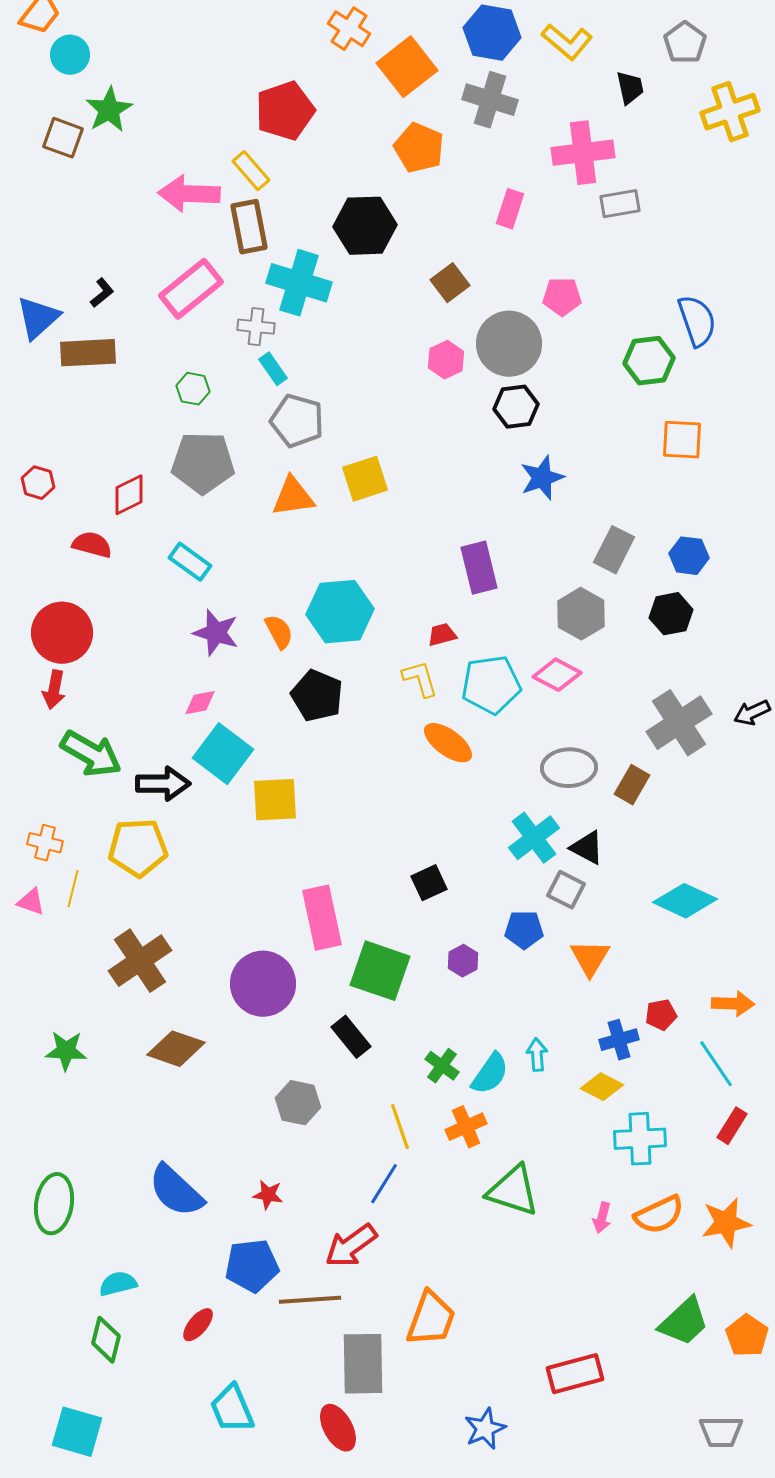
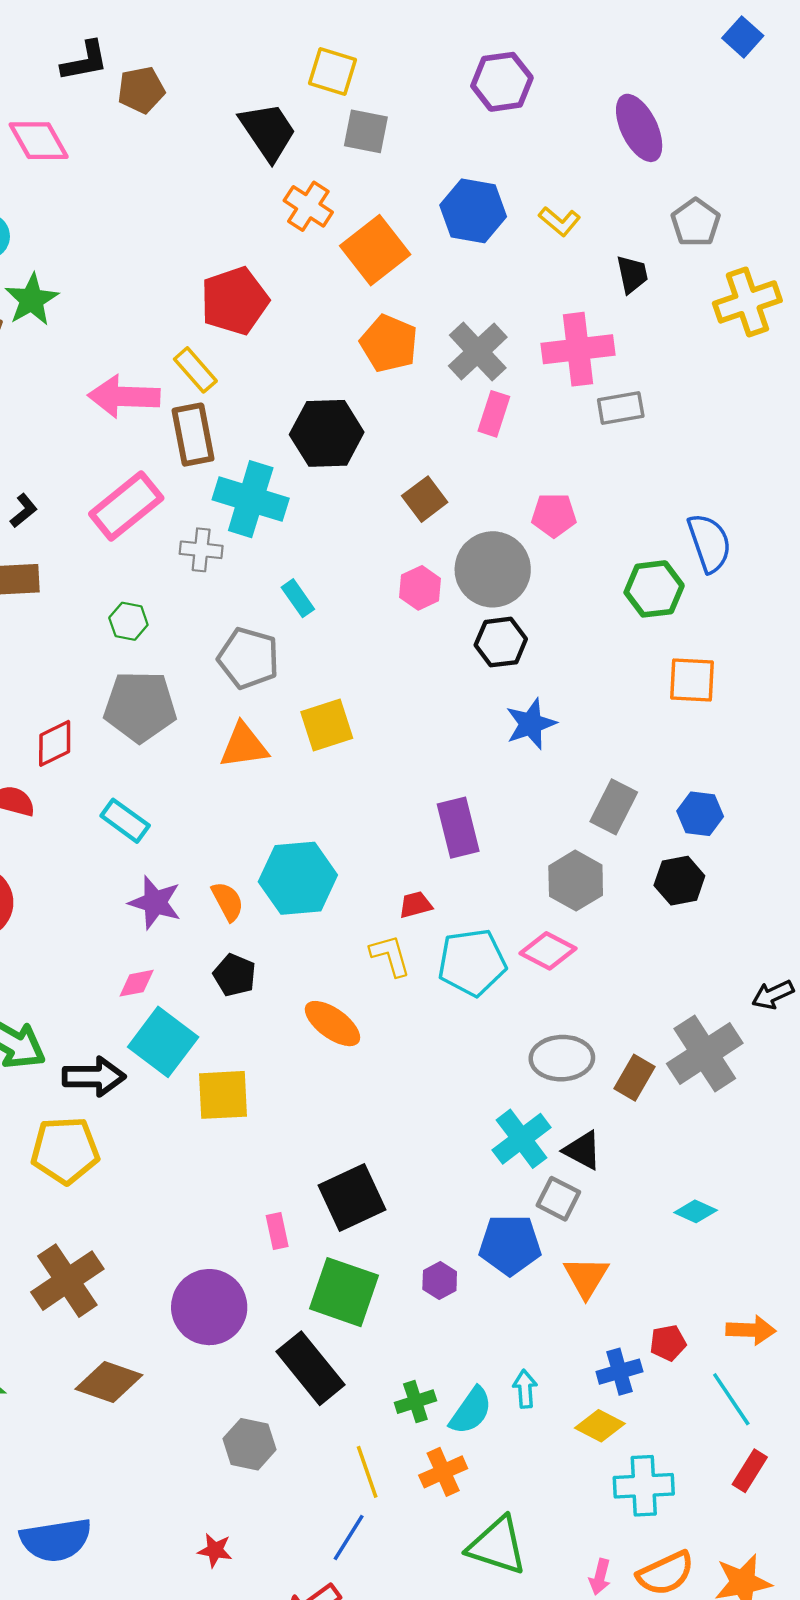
yellow L-shape: (567, 42) -> (560, 221), size x0.7
gray cross: (490, 100) -> (478, 352), moved, turned 30
cyan rectangle: (273, 369) -> (298, 598), moved
black pentagon: (317, 696) -> (235, 975), moved, size x0.7
gray cross: (679, 723) -> (705, 1053), moved
orange ellipse: (448, 743) -> (332, 1024), moved
black square: (429, 883) -> (352, 1198), moved, size x1.6
cyan diamond: (685, 901) -> (696, 1211), size x0.6
pink rectangle: (322, 918) -> (277, 1231), size x0.5
blue pentagon: (524, 930) -> (510, 1245), size x1.4
black rectangle: (351, 1037) -> (311, 1368), size x1.5
green cross: (442, 1066) -> (415, 1402), turned 36
blue semicircle: (176, 1191) -> (56, 1540), moved, turned -52

